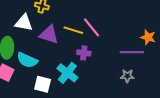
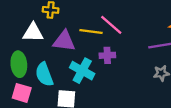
cyan semicircle: (27, 60) -> (44, 74), turned 55
cyan cross: (67, 73) -> (82, 71), moved

